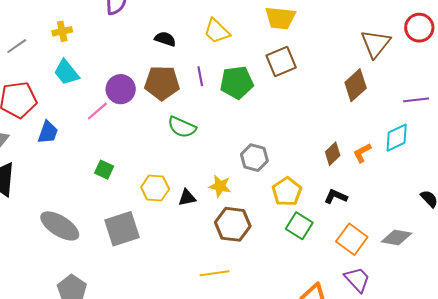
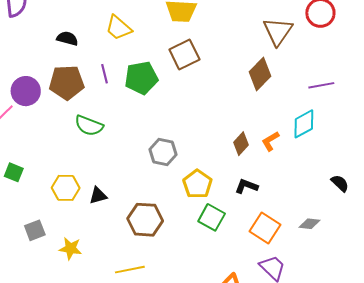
yellow star: (220, 186) -> (70, 248), moved
gray square: (122, 229) -> (35, 230), size x0.6
gray diamond: (396, 238) -> (309, 224), size x0.7

